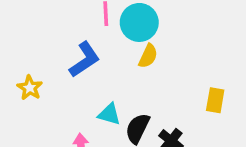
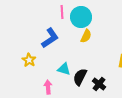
yellow star: (30, 88) -> (29, 60), moved

